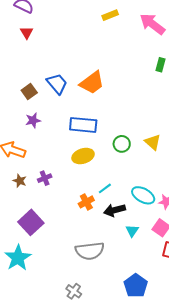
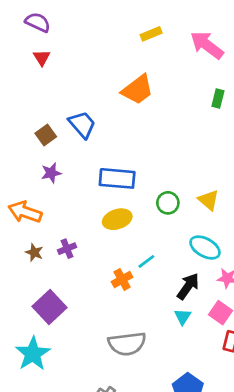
orange trapezoid: (92, 83) -> (137, 90), moved
cyan ellipse: (143, 195) -> (205, 247), moved
black arrow: (115, 210) -> (188, 286), moved, turned 140

